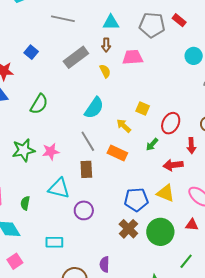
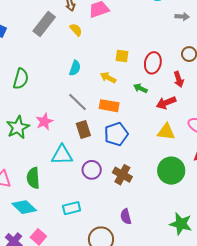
cyan semicircle: (94, 108) -> (75, 68), size x0.7
green arrow: (152, 144) -> (140, 88), turned 88
blue pentagon: (136, 200) -> (116, 134), moved
green semicircle: (25, 203) -> (33, 178), size x1.5
brown cross: (128, 229) -> (122, 175), moved

